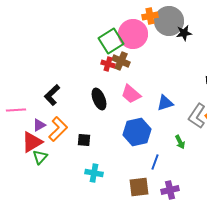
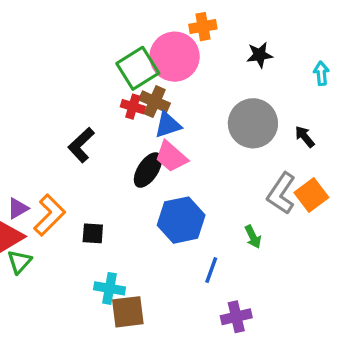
gray circle: (169, 21) -> (253, 123), moved
black L-shape: (52, 95) -> (81, 145), moved
black ellipse: (99, 99) -> (148, 170), moved, turned 55
blue triangle: (165, 103) -> (168, 125), moved
brown square: (139, 187) -> (128, 312), moved

